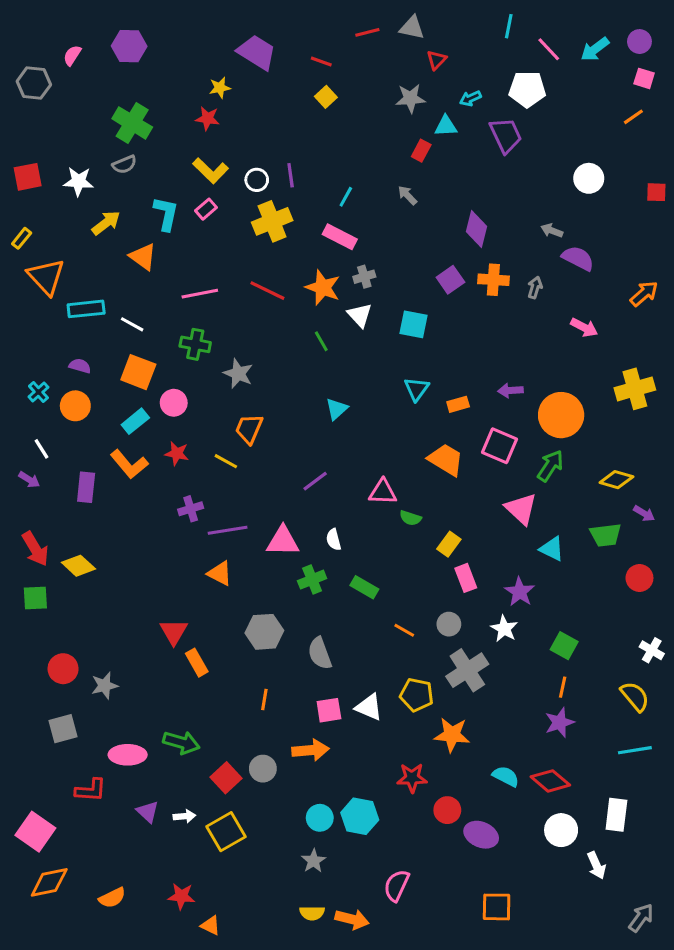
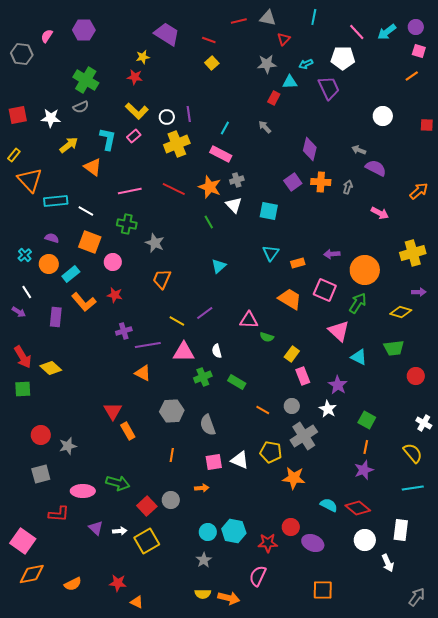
cyan line: (509, 26) -> (314, 17), moved
cyan rectangle: (135, 421) -> (71, 274), moved
yellow line: (226, 461) -> (177, 321), moved
purple arrow: (644, 513) -> (419, 292), moved, turned -32
orange arrow: (311, 750) -> (202, 488), size x0.6
red star: (412, 778) -> (268, 543), moved

